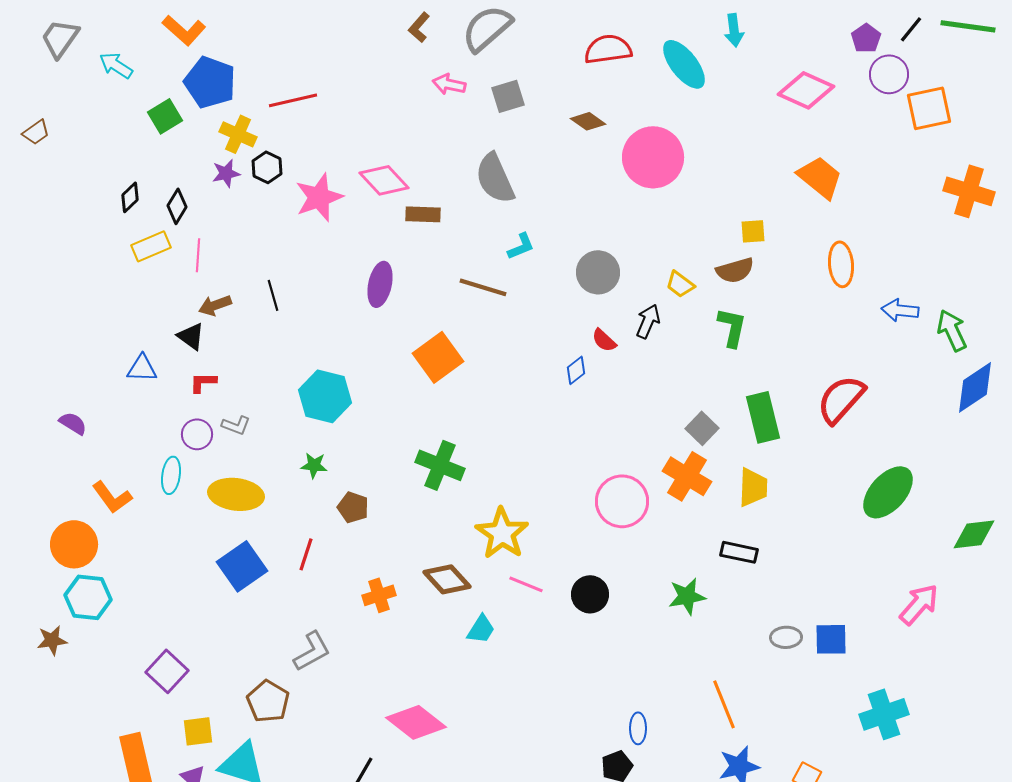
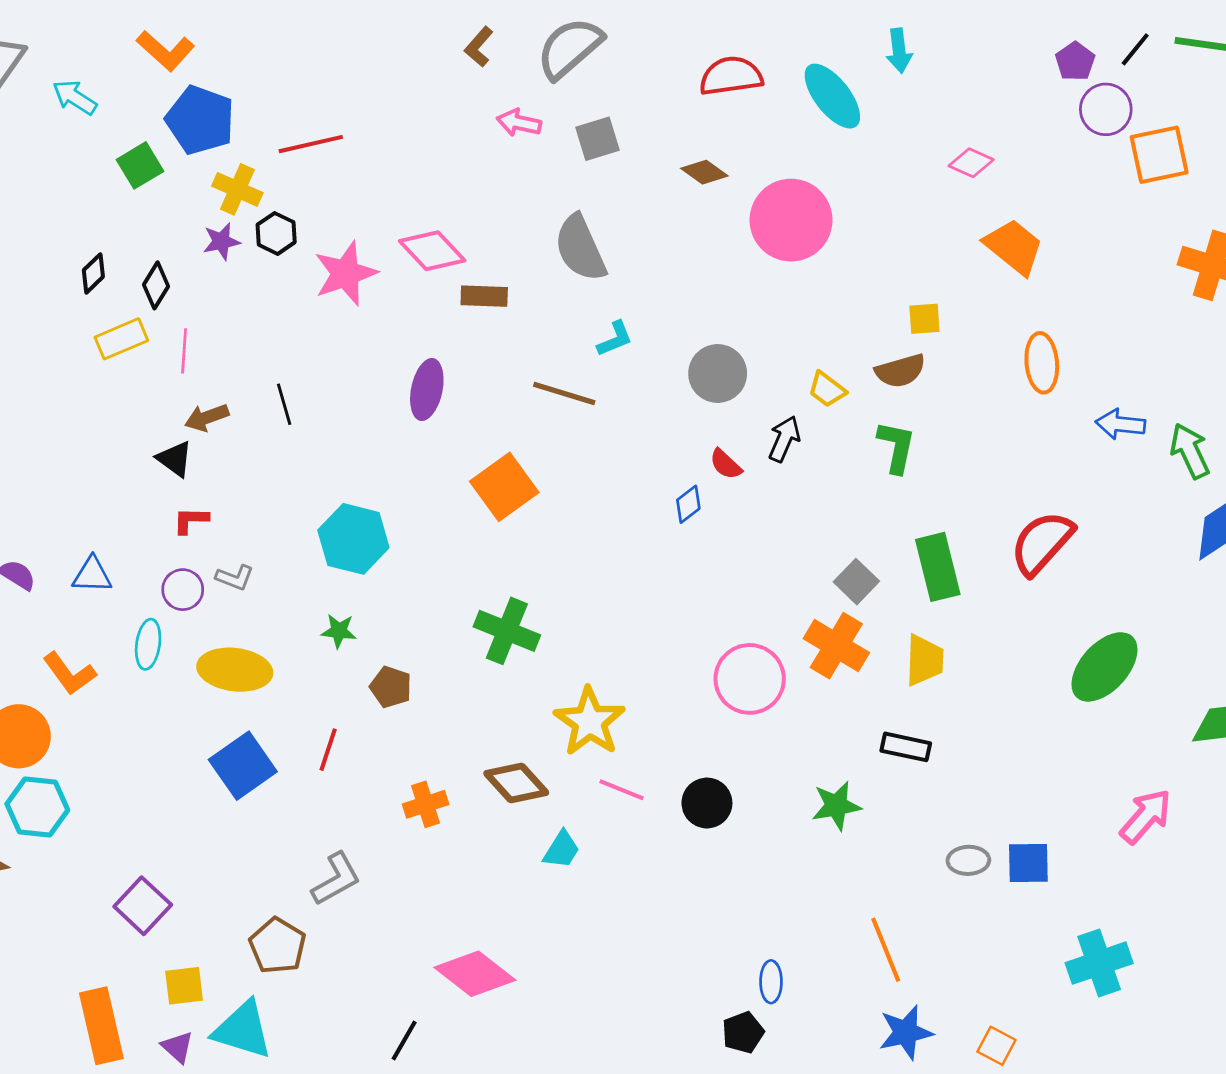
pink diamond: (806, 90) -> (971, 163), moved, size x0.6
blue triangle: (142, 368) -> (92, 575), moved

